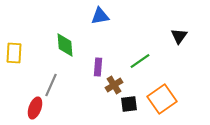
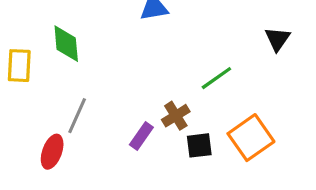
green diamond: (65, 45) -> (66, 44), moved
purple rectangle: (98, 67) -> (141, 136), moved, turned 30

